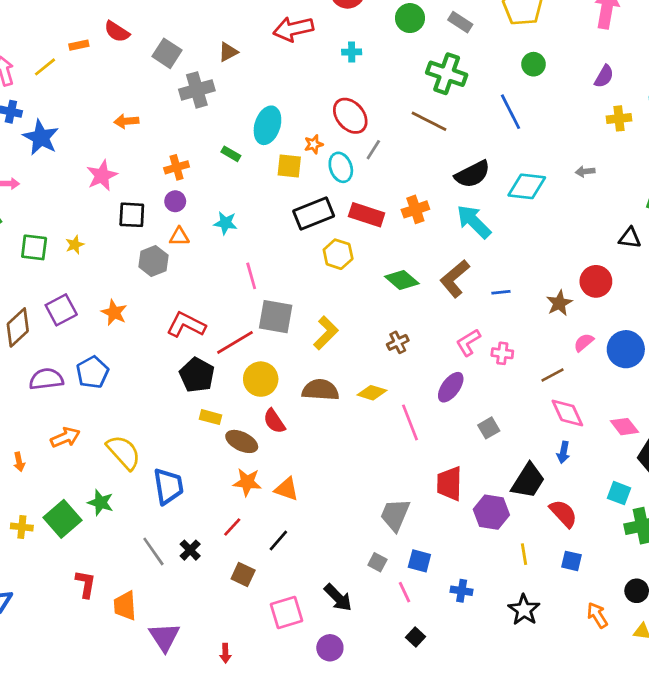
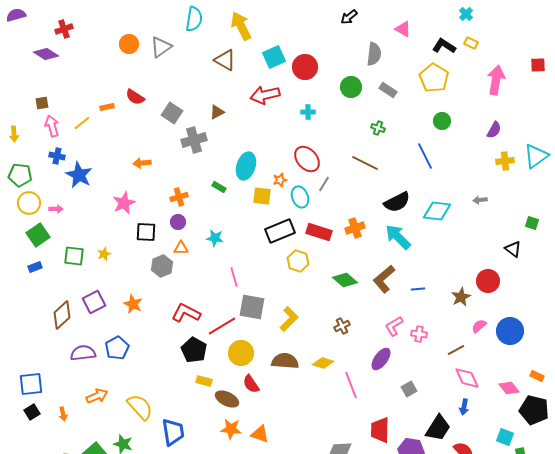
green cross: (447, 74) -> (378, 128), size x0.5
black triangle: (630, 238) -> (513, 249), turned 30

